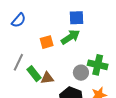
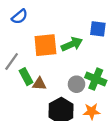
blue square: (77, 18) -> (98, 29), moved
orange square: (47, 42) -> (45, 45), size x1.6

